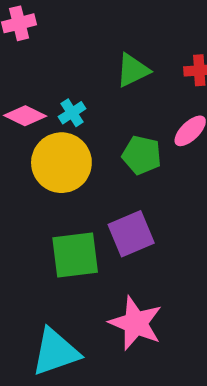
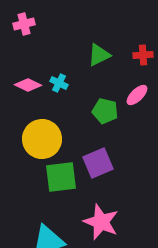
cyan cross: (72, 113) -> (59, 83), turned -30
yellow circle: (61, 163) -> (42, 139), moved

